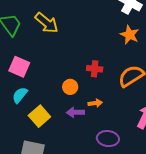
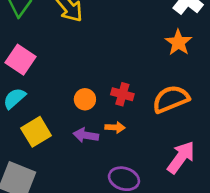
red cross: (95, 69) -> (122, 94), moved

